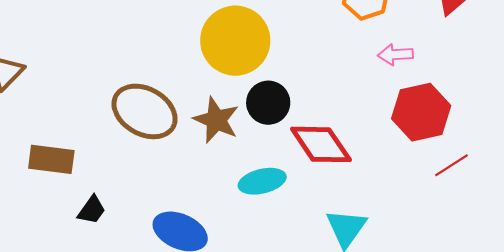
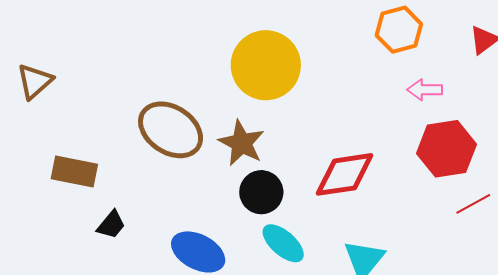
black circle: (268, 103) -> (261, 192), moved
red diamond: (321, 144) -> (344, 174), turned -68
cyan ellipse: (262, 181) -> (283, 243), moved, turned 51

